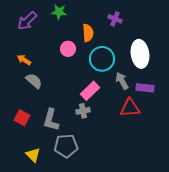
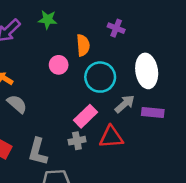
gray arrow: (122, 81) -> (125, 104), turned 78
red triangle: (130, 108) -> (111, 137), moved

